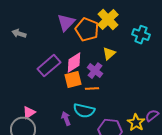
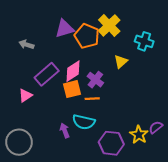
purple triangle: (66, 23) -> (65, 29), turned 30
gray arrow: (19, 34) -> (26, 45), moved
yellow triangle: (109, 54) -> (121, 62), moved
pink triangle: (29, 113) -> (25, 95), moved

